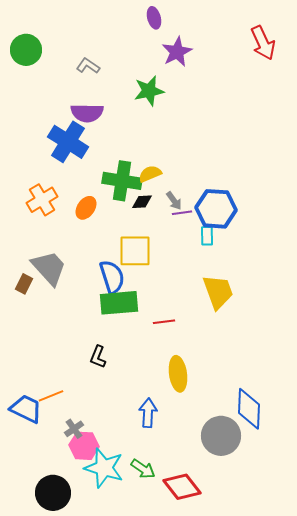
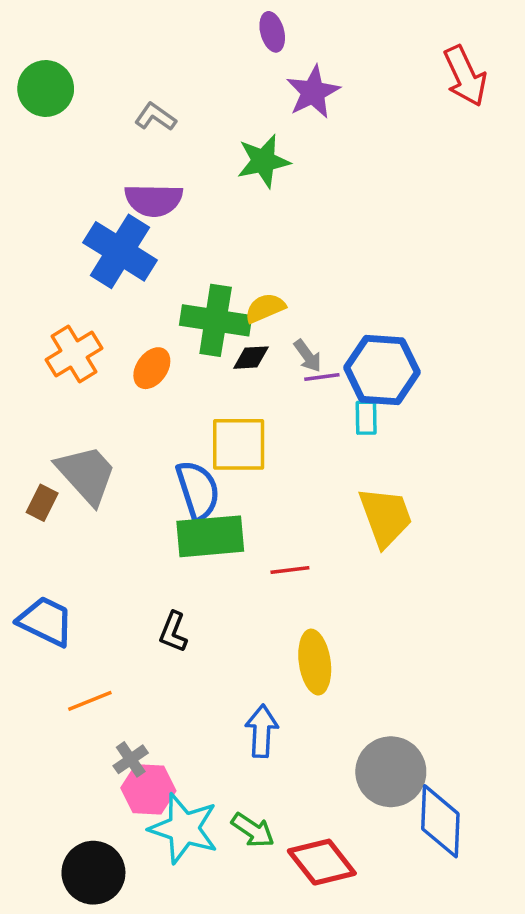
blue trapezoid: (26, 409) -> (46, 621), moved
blue diamond: (249, 409) -> (440, 821), moved

